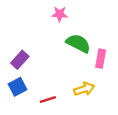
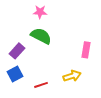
pink star: (60, 14) -> (40, 12), moved
green semicircle: (78, 43) -> (41, 36), moved

